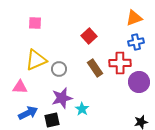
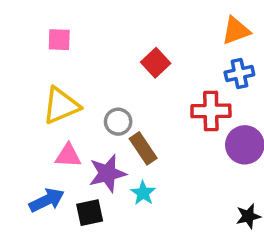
brown rectangle: (95, 68) -> (143, 148), moved
gray circle: (59, 69) -> (118, 122), moved
pink triangle: (20, 87) -> (68, 156), moved

